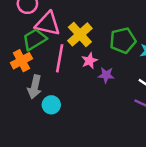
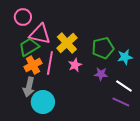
orange cross: (21, 61) -> (33, 65), moved
purple star: (106, 75) -> (101, 74), moved
cyan circle: (51, 105) -> (43, 102), size x1.5

